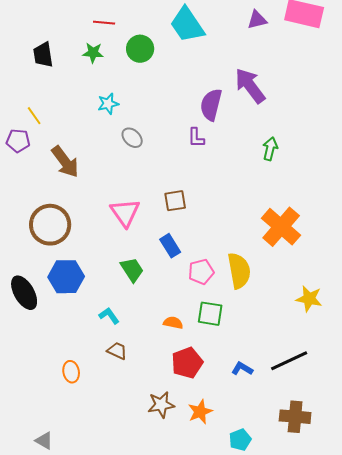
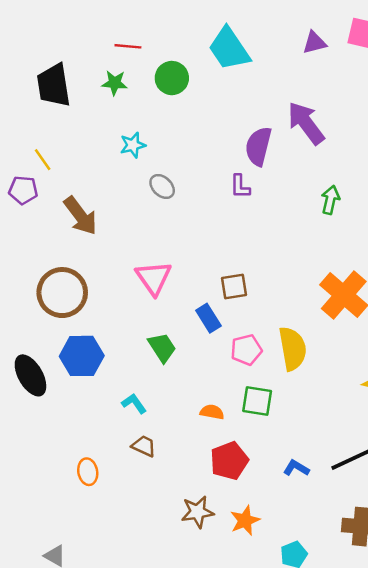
black trapezoid: (43, 55) -> (54, 85), size x1.4
brown square: (175, 201) -> (234, 286), moved

